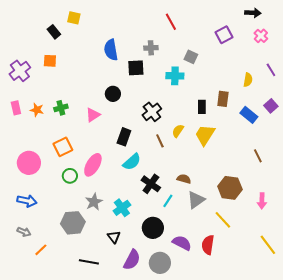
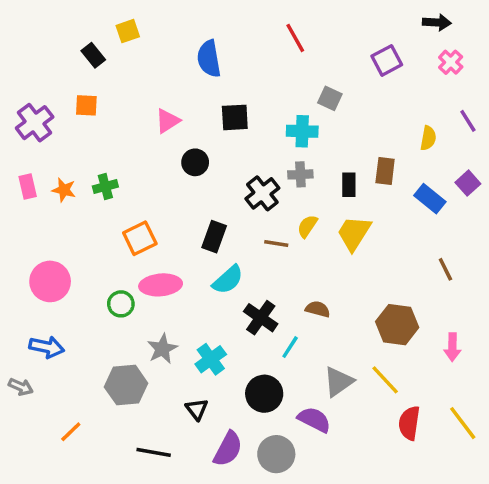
yellow square: (74, 18) -> (128, 31), turned -32
gray cross: (151, 48) -> (300, 174), moved
blue semicircle: (111, 50) -> (209, 59), moved
pink triangle: (93, 115) -> (167, 121), moved
brown line: (160, 141) -> (276, 243), turned -56
orange square: (63, 147) -> (140, 238), moved
pink ellipse: (93, 165) -> (161, 285), turned 55
gray triangle: (196, 200) -> (338, 382), moved
gray arrow: (24, 232) -> (21, 387), moved
red semicircle: (208, 245) -> (409, 423), moved

